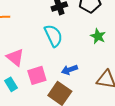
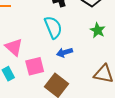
blue arrow: (69, 70) -> (65, 52), moved

